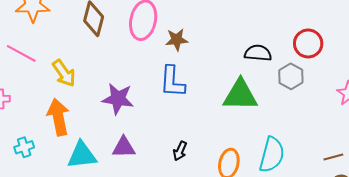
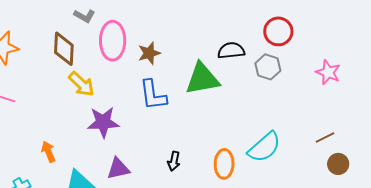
yellow arrow: (64, 73) -> (81, 84), moved
green triangle: (240, 95) -> (202, 79), moved
orange arrow: (58, 117) -> (48, 152), size x0.6
cyan semicircle: (272, 155) -> (264, 147), turned 45

